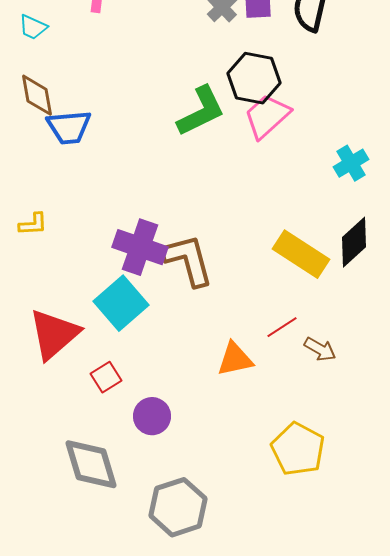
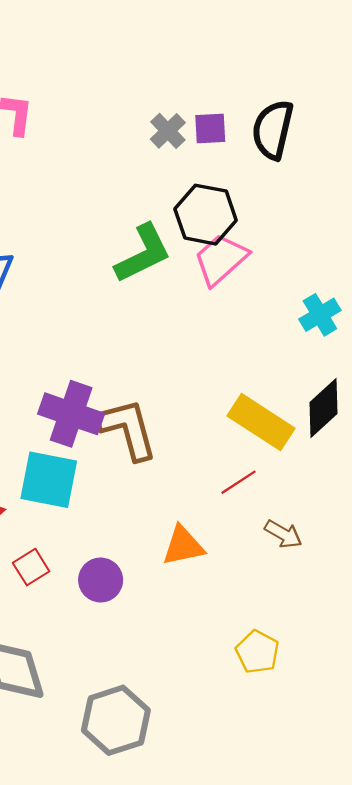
cyan square: (121, 303) -> (49, 480), turned -38
red line: (282, 327) -> (239, 482), moved
purple circle: (152, 416) -> (101, 580), moved
yellow pentagon: (298, 449) -> (257, 652), size x0.7

